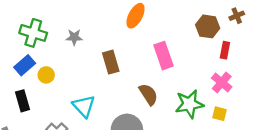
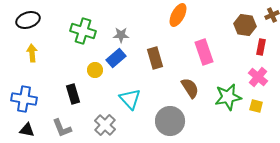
blue rectangle: (25, 65) -> (116, 58), moved

